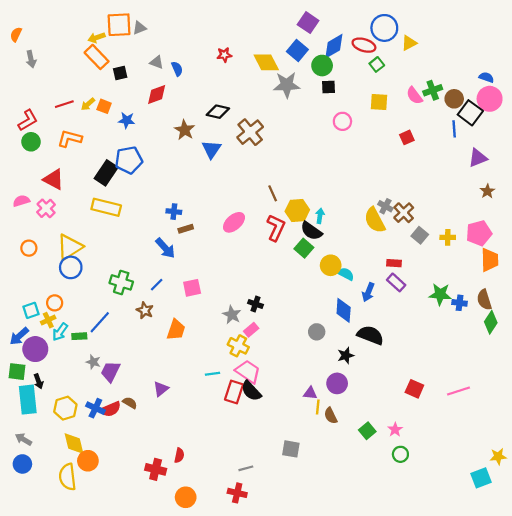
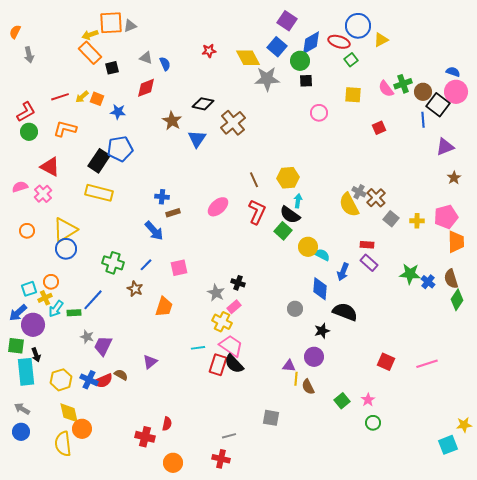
yellow hexagon: (297, 211) -> (288, 178), moved
blue cross: (460, 303) -> (428, 282), turned 32

